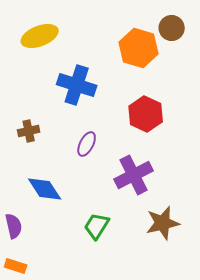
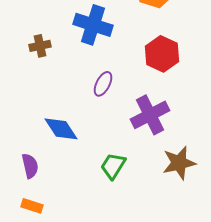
brown cross: (29, 131) -> (40, 46), moved

